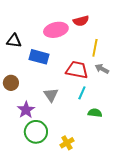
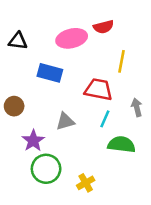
black triangle: (14, 41) -> (18, 41), moved
gray arrow: (102, 69) -> (137, 107), moved, turned 48
gray triangle: (51, 95) -> (65, 121), turned 49
green semicircle: (95, 113) -> (121, 144), size x1.5

